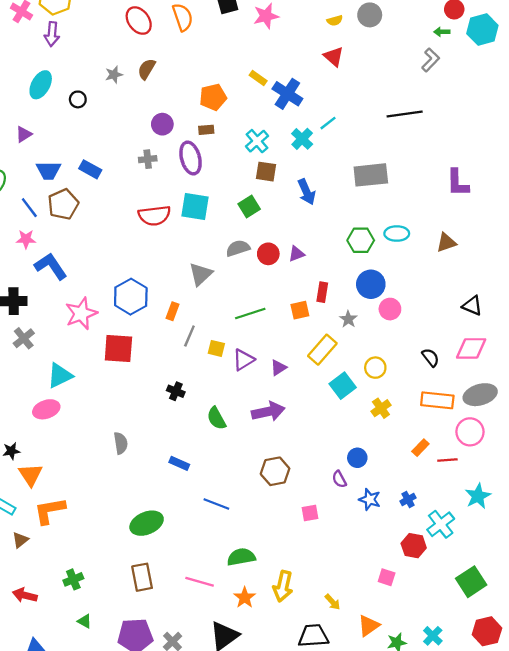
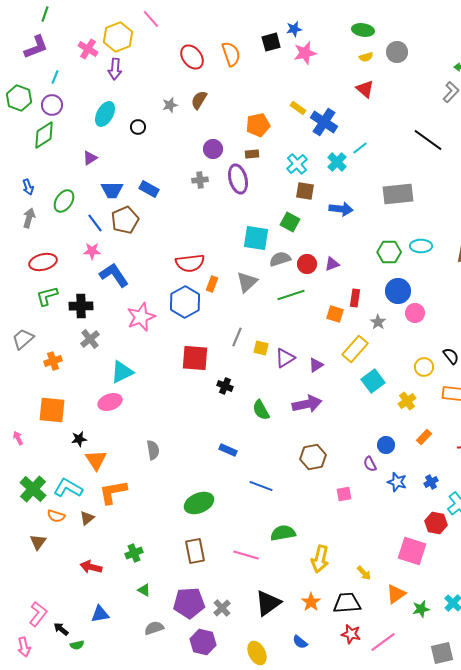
black line: (405, 114) -> (428, 140), turned 44
blue arrow: (307, 192) -> (341, 209), turned -60
cyan square: (195, 206) -> (256, 238), moved
green square: (249, 206) -> (290, 222), turned -30
red semicircle: (154, 215) -> (190, 263), moved
orange square: (300, 310) -> (335, 314), turned 30
orange rectangle: (172, 311) -> (212, 284), moved
green line: (250, 314) -> (291, 295), moved
red square: (118, 348) -> (195, 358), moved
yellow circle: (375, 368) -> (424, 367), moved
gray semicircle: (121, 443) -> (153, 450), moved
orange rectangle: (420, 448) -> (424, 437), moved
pink square: (387, 577) -> (412, 551), size x1.8
orange star: (245, 597) -> (311, 602), moved

